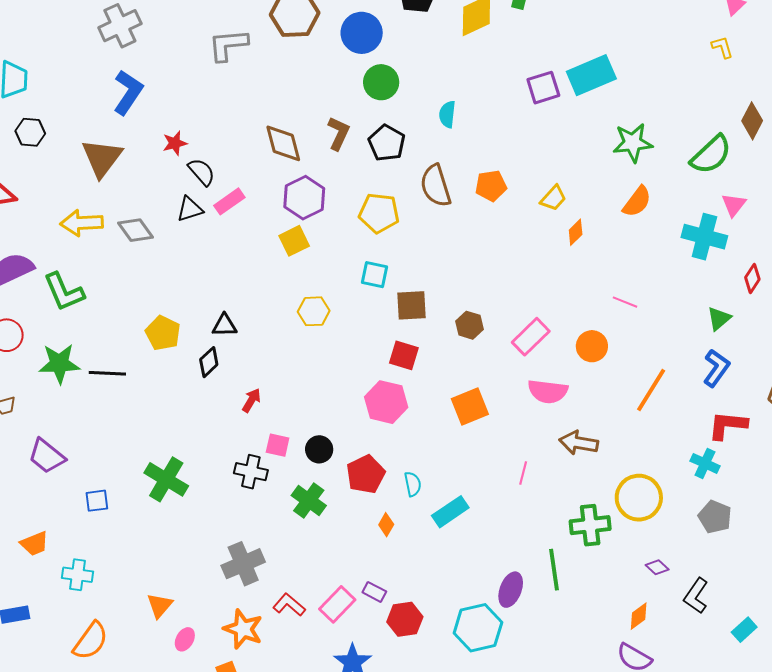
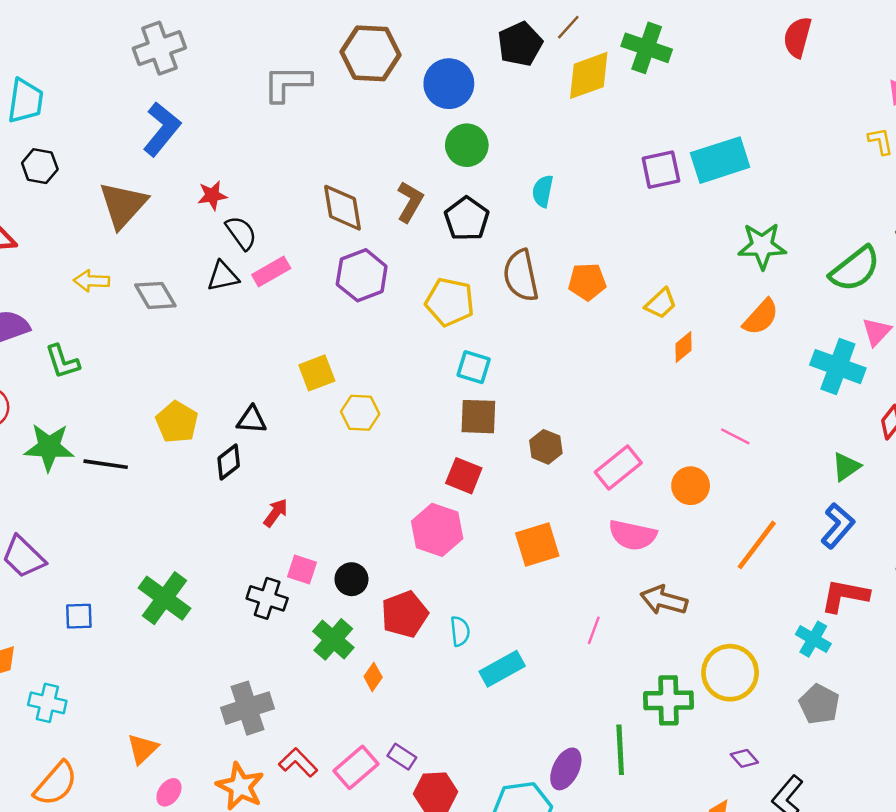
yellow arrow: (82, 223) -> (91, 281), size x0.7
yellow square: (294, 241) -> (317, 373), moved
cyan square: (375, 275) -> (474, 367), moved
green L-shape: (64, 292) -> (62, 362), size x0.7
orange diamond: (386, 525) -> (373, 677), moved

